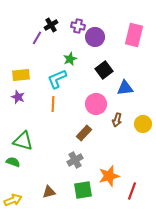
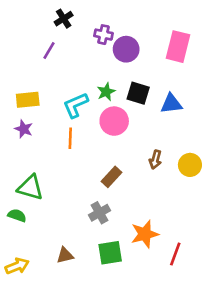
black cross: (51, 25) -> (64, 19), moved
green star: (70, 59) -> (106, 92), moved
black square: (104, 70) -> (138, 93), turned -36
blue triangle: (125, 88) -> (171, 104), moved
pink circle: (96, 104) -> (114, 121), moved

